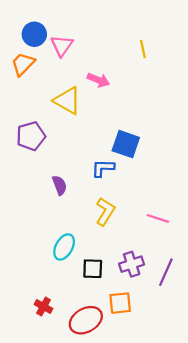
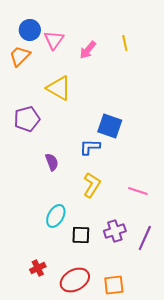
pink arrow: (98, 80) -> (88, 50), moved, turned 108
orange square: (120, 303) -> (114, 285), moved
red cross: (43, 306) -> (38, 268), turned 35

